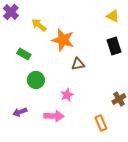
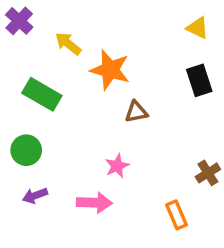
green rectangle: (24, 54) -> (42, 94), size x1.5
green circle: (36, 80) -> (26, 150), moved

